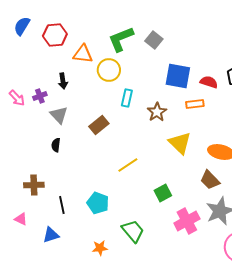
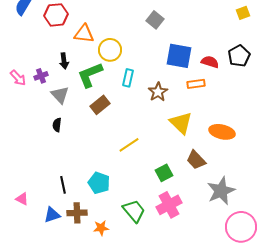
green L-shape: (121, 39) -> (90, 75), moved
brown trapezoid: (210, 180) -> (196, 160), moved
brown cross: (34, 185) -> (77, 213), moved
pink cross: (187, 221) -> (169, 205), moved

